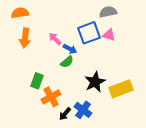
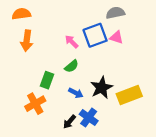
pink arrow: (55, 39) -> (72, 42), moved
blue arrow: (70, 49) -> (76, 93), moved
green rectangle: (37, 81) -> (47, 80), moved
orange cross: (51, 97) -> (35, 104), moved

